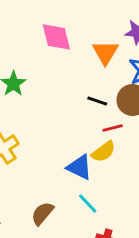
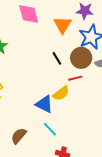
black line: (97, 101) -> (57, 58), turned 40
red line: (113, 128) -> (75, 78), moved

